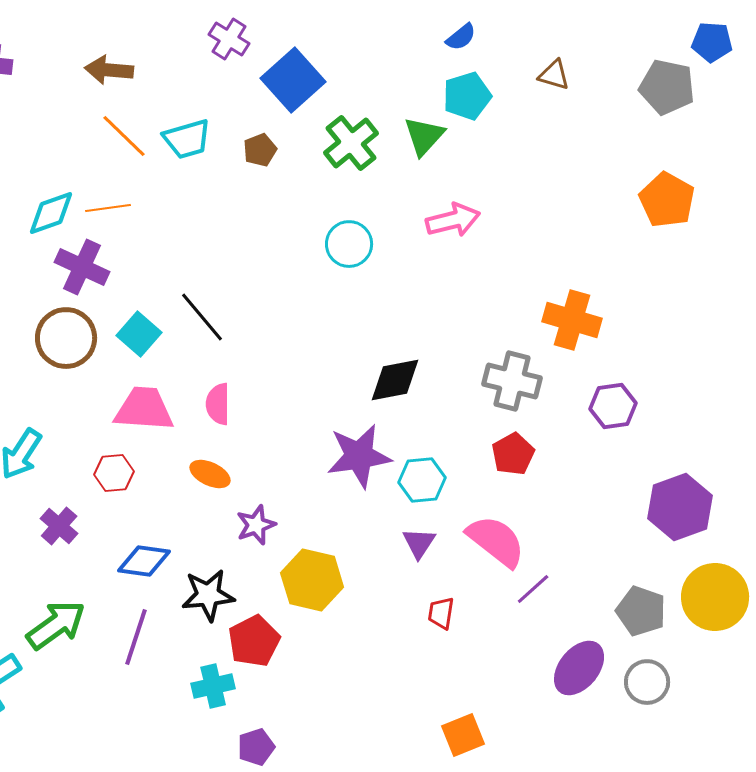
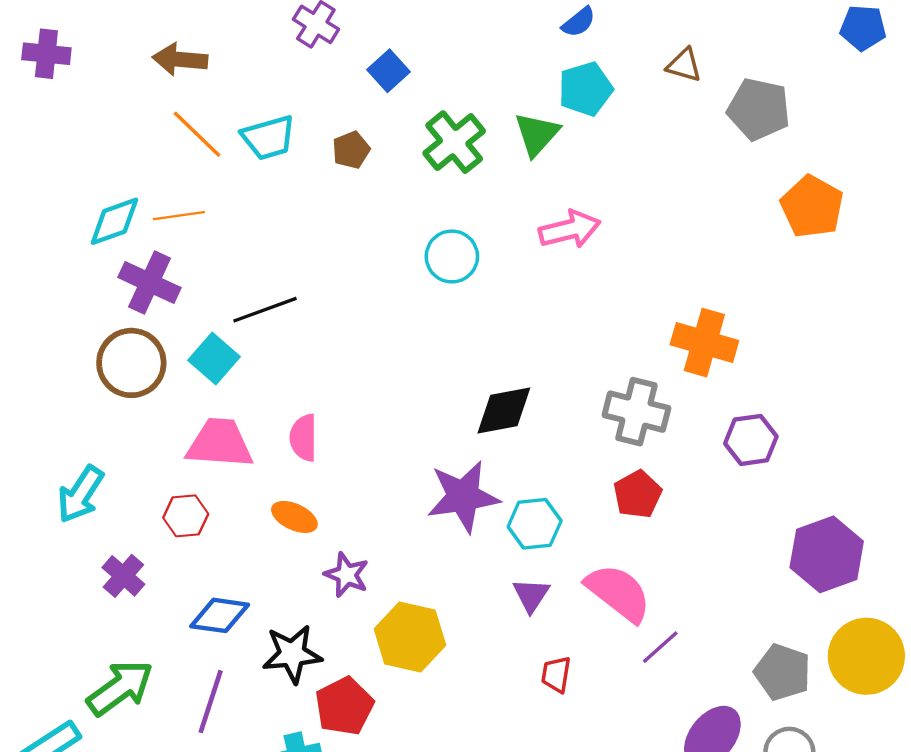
blue square: (293, 80) -> (388, 71), size x0.6
gray pentagon: (667, 87) -> (759, 109), moved
black line: (202, 317) -> (265, 310), moved, turned -70
purple star: (256, 525) -> (347, 575), turned -30

